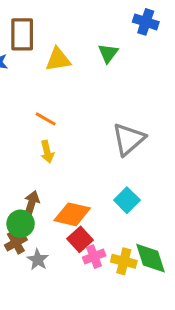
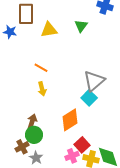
cyan square: (127, 200) -> (89, 98), moved
orange diamond: (72, 214) -> (70, 120), moved, turned -45
green circle: (21, 224) -> (34, 135), moved
red square: (80, 239) -> (82, 145), moved

